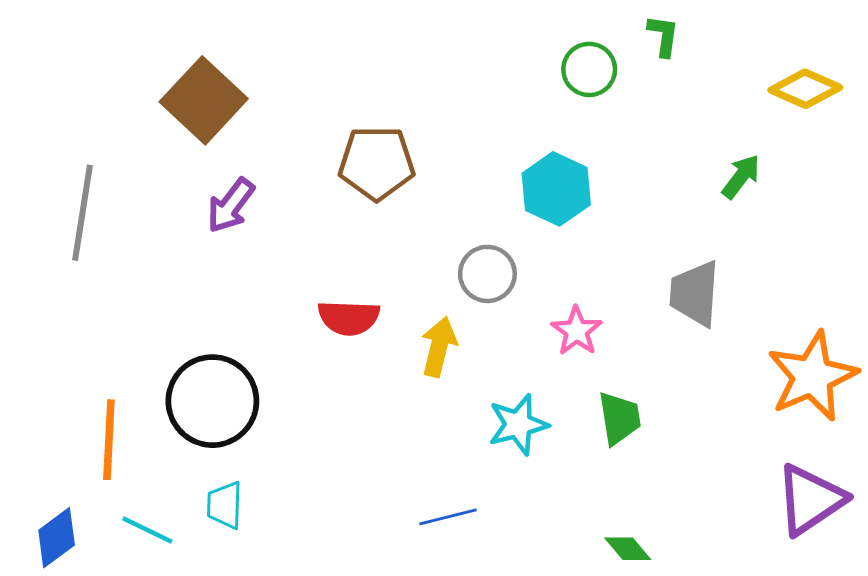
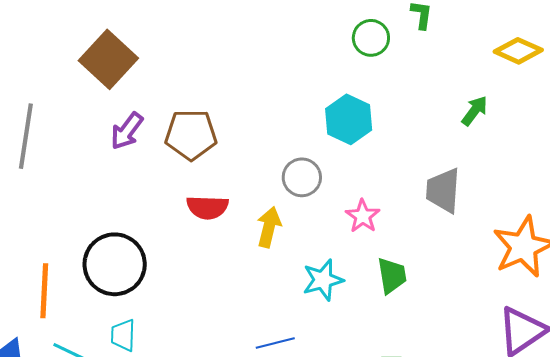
brown pentagon: (377, 163) -> (191, 135), moved

